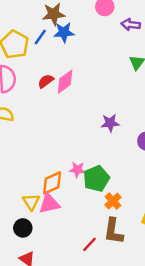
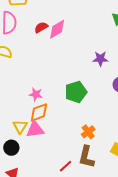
purple star: (110, 123) -> (100, 59), moved
pink star: (77, 170) -> (36, 94), moved
green pentagon: (96, 179) -> (76, 92), moved

